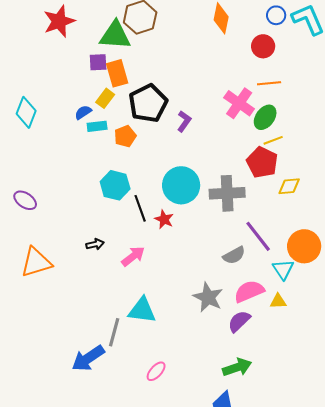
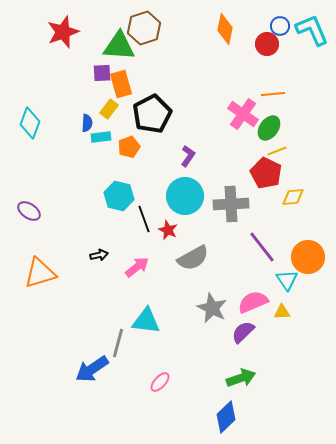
red circle: (263, 46) -> (267, 44), moved
blue semicircle: (83, 112) -> (87, 123), turned 126
purple L-shape: (184, 121) -> (188, 156), moved
gray semicircle: (234, 255) -> (193, 258), moved, size x1.4

